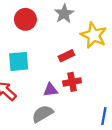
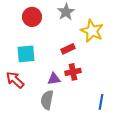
gray semicircle: (42, 114) -> (47, 100), turned -48

